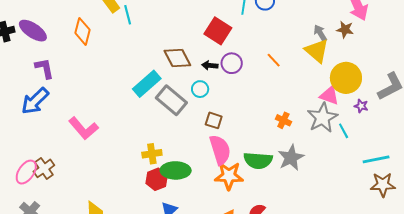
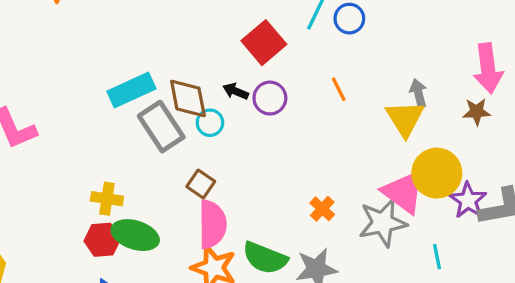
brown star: (345, 30) -> (477, 112), moved, turned -30
brown diamond: (177, 58) -> (188, 99), moved
orange line: (274, 60) -> (339, 89), moved
pink triangle: (329, 95) -> (403, 192), size x1.4
purple star: (361, 106) -> (468, 200), moved, size x1.6
brown square: (214, 120) -> (201, 184), moved
cyan line: (344, 131) -> (437, 257), moved

